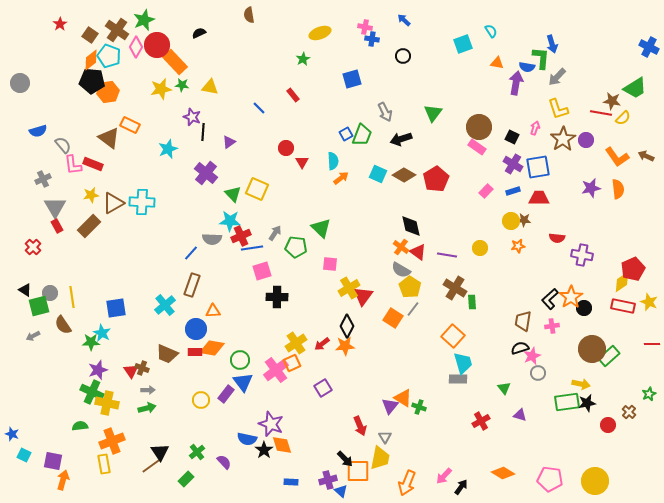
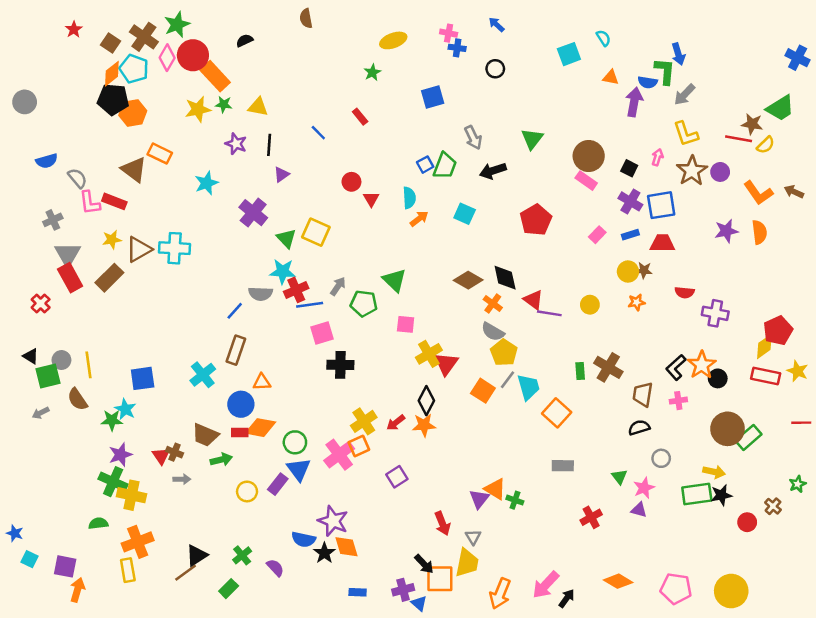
black line: (203, 132) -> (269, 145), moved
brown diamond: (404, 175) -> (468, 280), moved
red rectangle: (57, 226) -> (70, 278), size x1.6
red triangle: (418, 252) -> (533, 300), moved
brown cross: (455, 288) -> (608, 367), moved
pink star: (532, 356) -> (644, 488), moved
cyan trapezoid: (463, 363) -> (528, 387), moved
green arrow: (147, 408) -> (221, 460), moved
black triangle: (160, 452) -> (197, 555), turned 30
pink arrow: (444, 476) -> (546, 585), size x1.4

